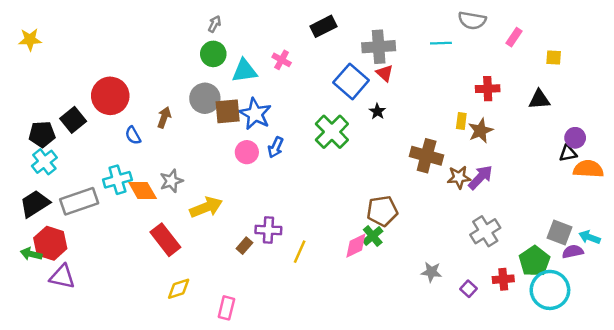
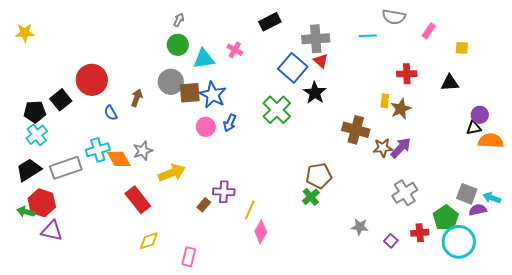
black star: (377, 111) -> (315, 93), size x1.6
pink diamond: (356, 246) -> (261, 232), moved, turned -35

